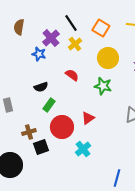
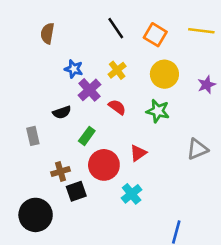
purple cross: (51, 38) -> (89, 90), moved
yellow cross: (75, 44) -> (117, 70), moved
red semicircle: (72, 75) -> (117, 107), moved
black semicircle: (41, 87) -> (62, 112), moved

